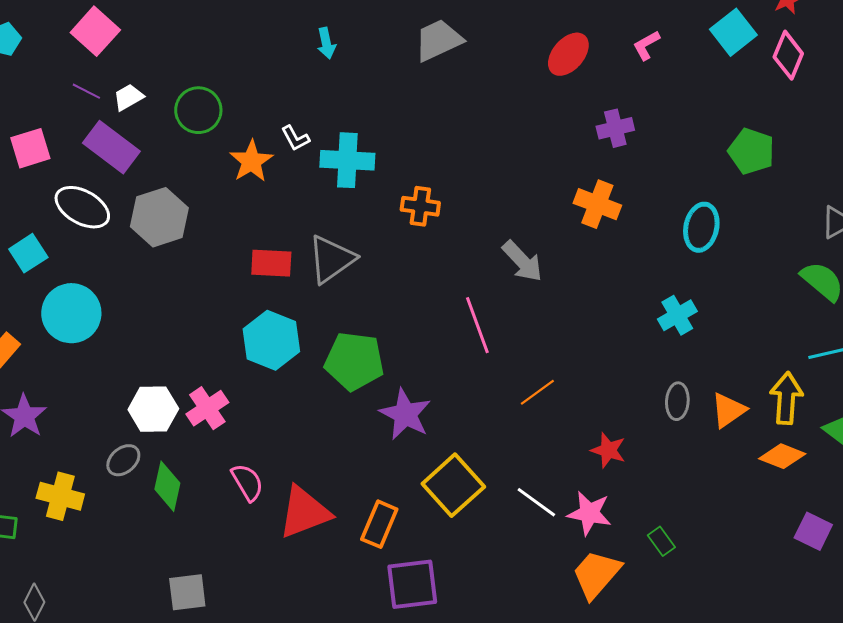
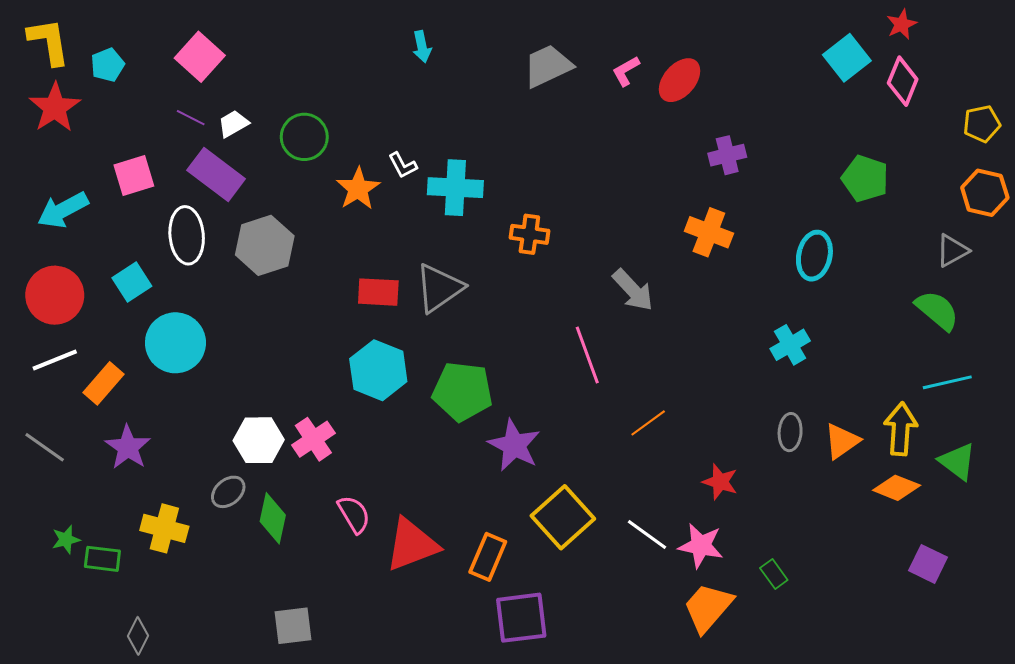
cyan arrow: (326, 43) -> (422, 47), moved
pink L-shape: (646, 45) -> (626, 71), moved
white ellipse: (82, 207) -> (187, 235), turned 56

